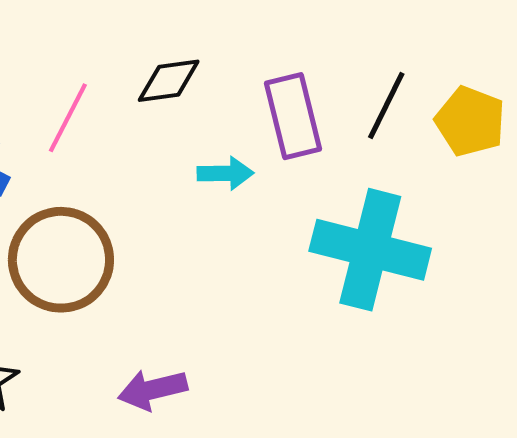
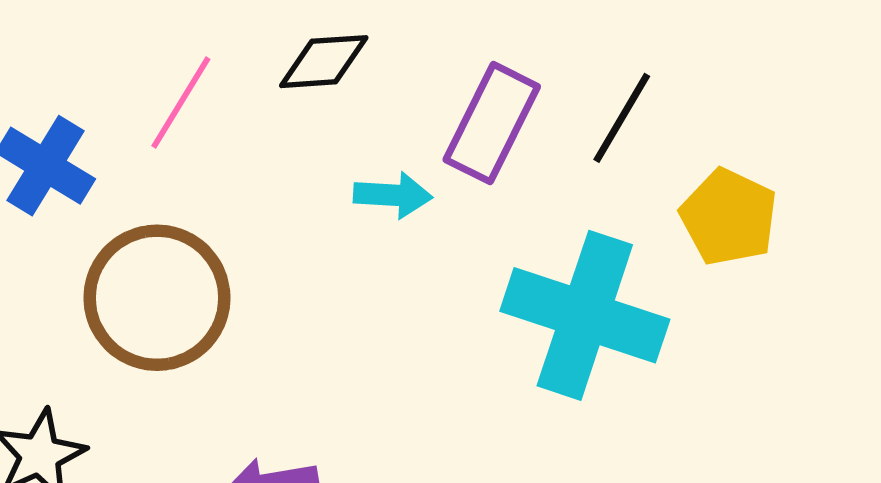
purple rectangle: (293, 116) -> (492, 123), turned 36
yellow pentagon: (470, 121) -> (729, 217), moved

